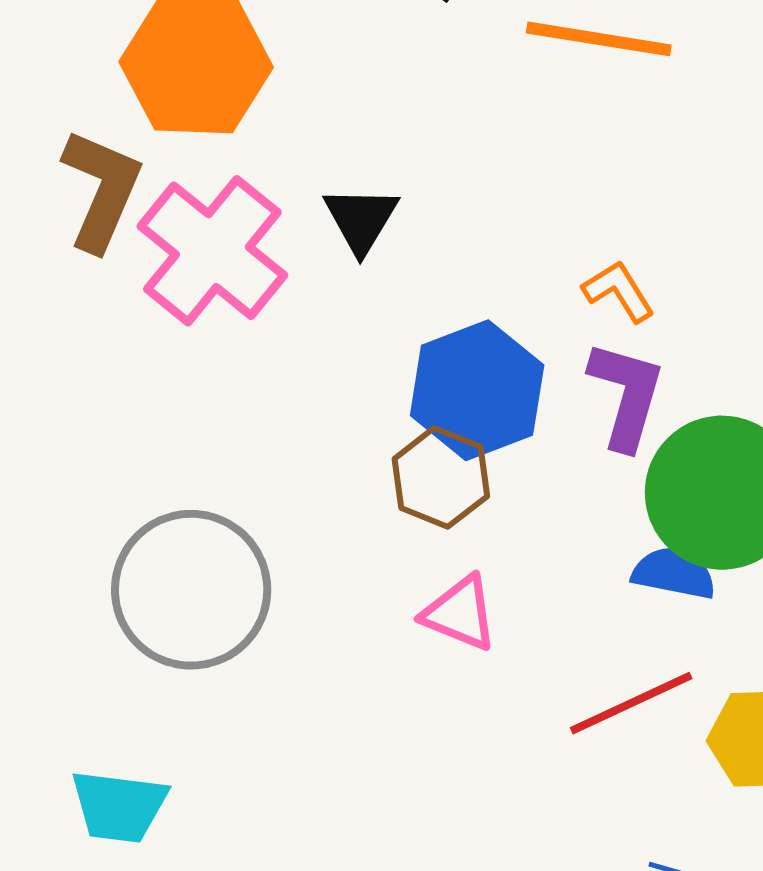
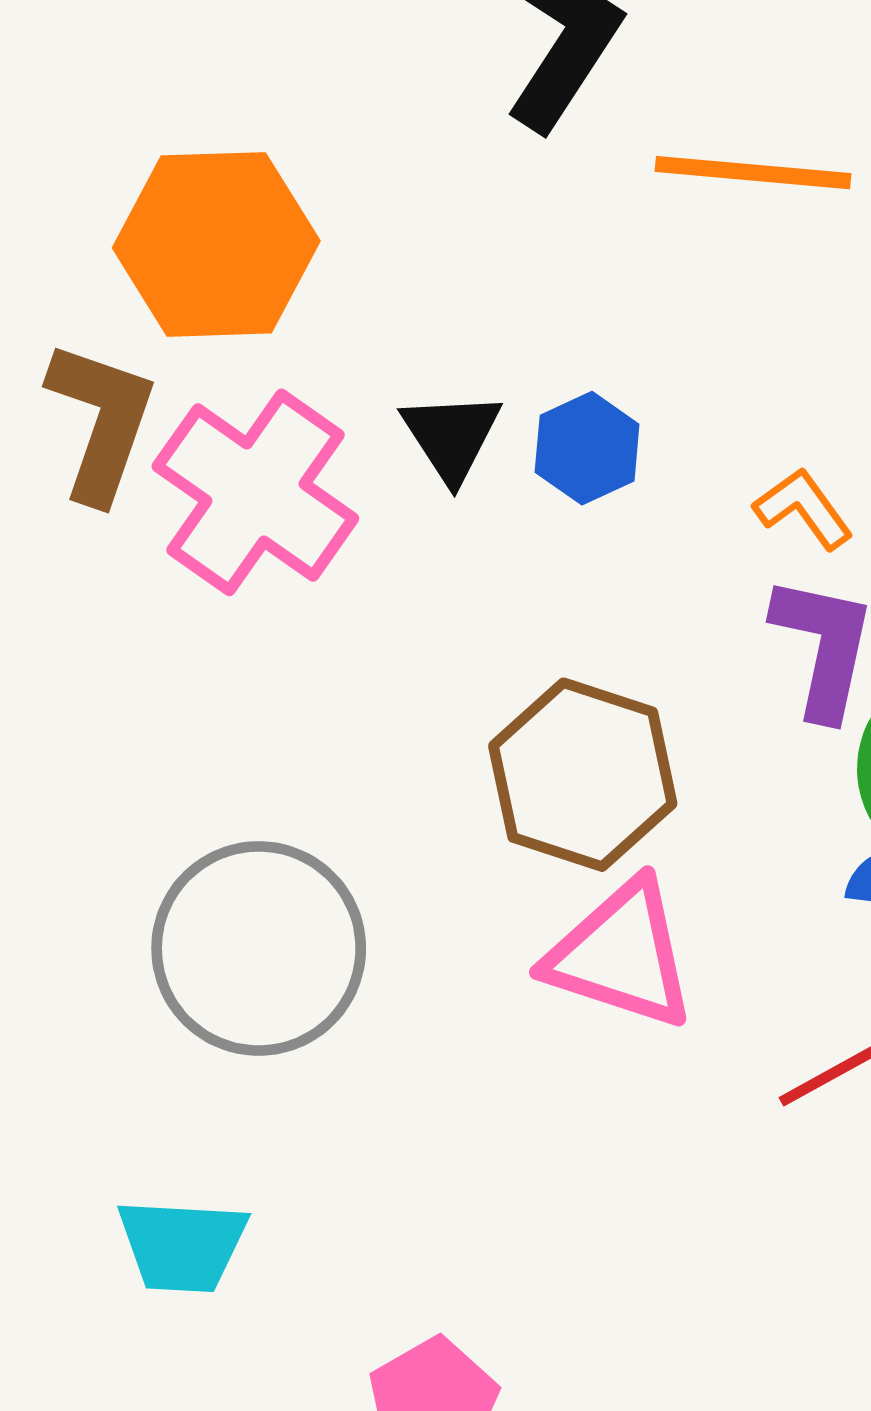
blue hexagon: (477, 390) -> (587, 448), moved, size x0.6
brown hexagon: (441, 477) -> (583, 775), size x1.4
pink triangle: (460, 613) -> (621, 955), size x1.5

